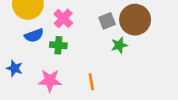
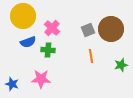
green star: (119, 45) -> (121, 65), moved
blue star: (15, 68) -> (12, 84), moved
orange line: (91, 82) -> (91, 56), moved

